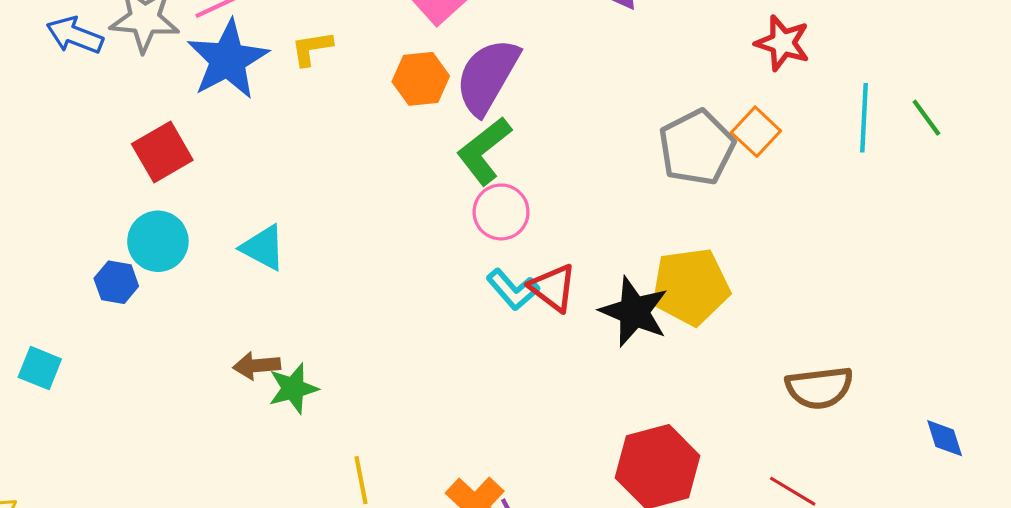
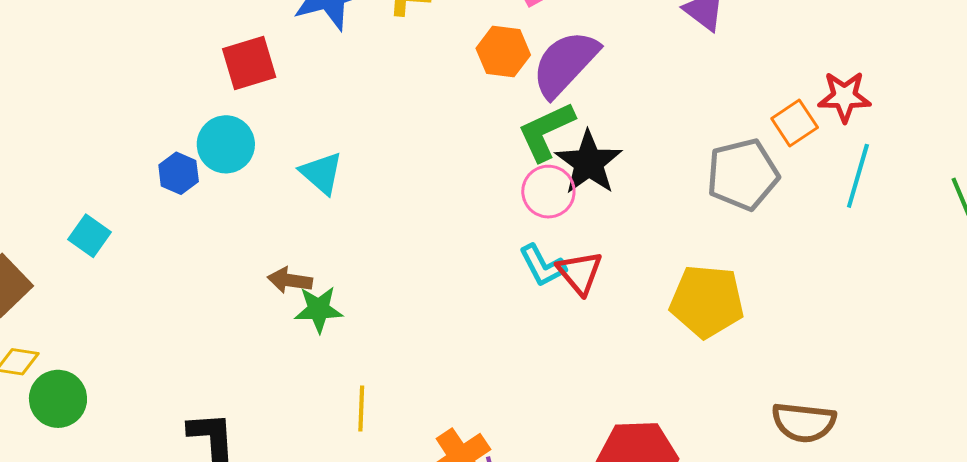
red star: (783, 43) -> (844, 97), turned -30
cyan line: (864, 118) -> (858, 176), moved
orange square: (756, 132) -> (795, 123), moved
black star: (634, 312) -> (589, 163), moved

